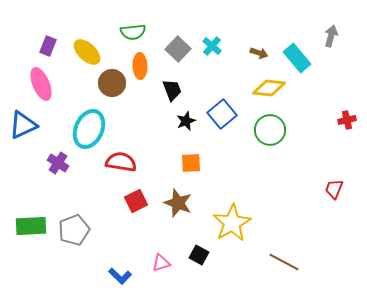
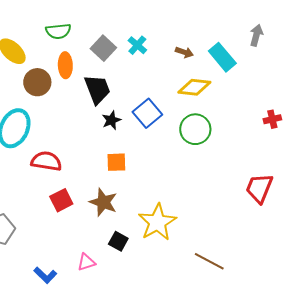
black trapezoid: (172, 90) -> (97, 89), size x1.4
red trapezoid: (334, 189) -> (259, 188), size x1.5
black square: (199, 255) -> (118, 241), moved

